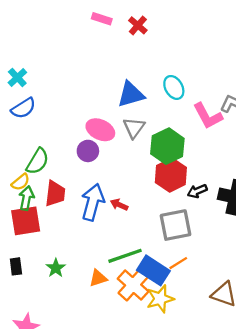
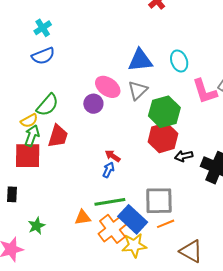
blue arrow: (93, 202) -> (108, 170), moved, size x0.5
gray square: (176, 225) -> (159, 201), moved
orange line: (178, 263) -> (166, 224), moved
green star: (56, 268) -> (37, 226), moved

